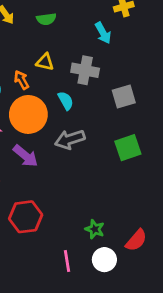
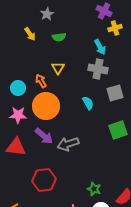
yellow triangle: (45, 62) -> (58, 68), turned 48
gray cross: (85, 70) -> (98, 69), moved
cyan semicircle: (66, 101) -> (88, 103), moved
gray arrow: (70, 139) -> (68, 144), moved

